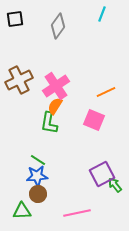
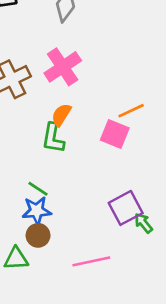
pink cross: (56, 86) -> (63, 67), moved
orange line: (106, 92) -> (131, 111), moved

